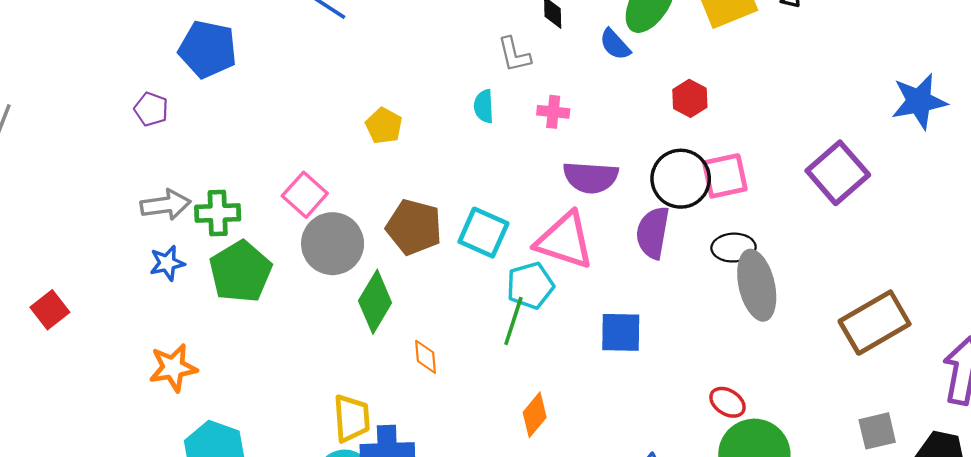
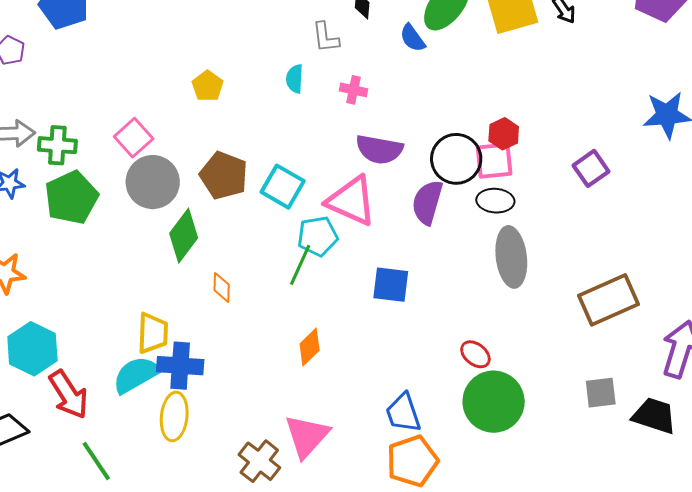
red hexagon: (690, 98) -> (504, 134), moved
purple square: (838, 173) -> (591, 168), size x0.7
black ellipse: (734, 248) -> (495, 201), moved

